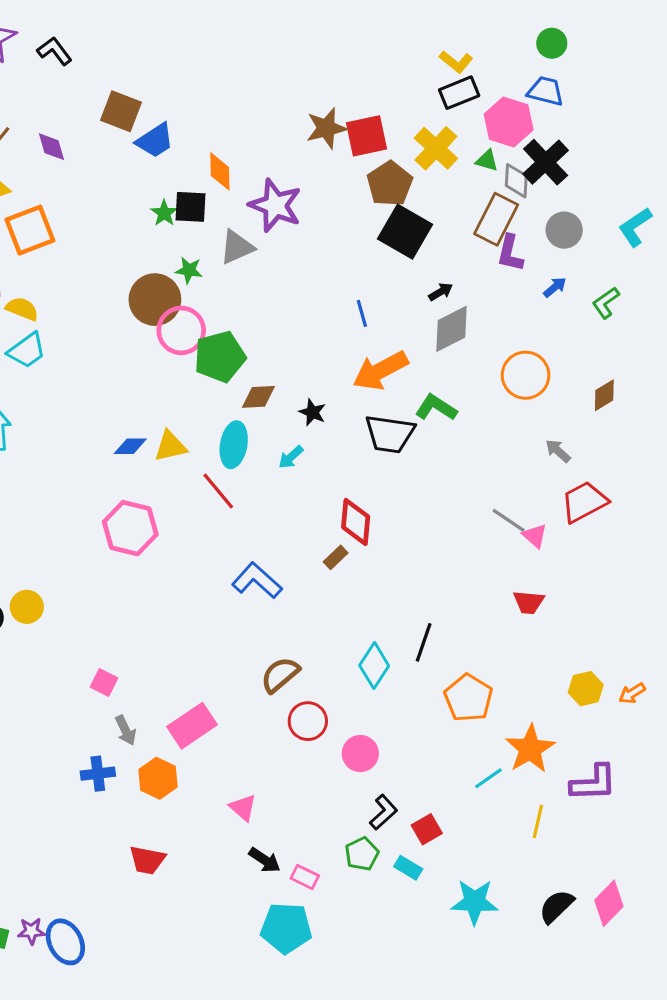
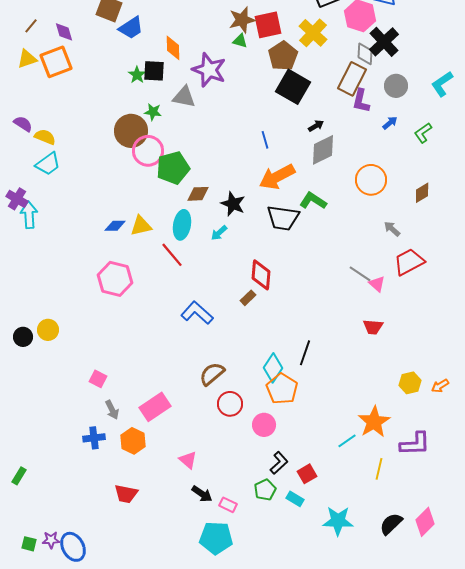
green triangle: (487, 161) -> (240, 41), moved
orange square: (30, 230) -> (56, 62), moved
gray triangle: (237, 247) -> (184, 97), turned 35
black star: (312, 412) -> (233, 204), size x1.4
orange pentagon: (468, 698) -> (282, 389), moved

